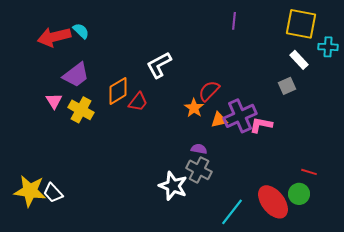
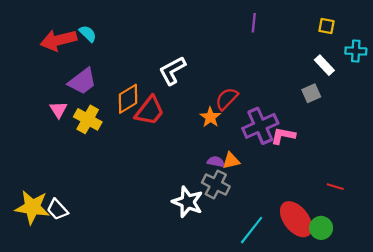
yellow square: (301, 24) -> (326, 26), size x0.5
red trapezoid: (138, 102) -> (150, 111), size x1.4
orange triangle: (219, 120) -> (231, 161), moved
green circle: (299, 194) -> (321, 228), moved

